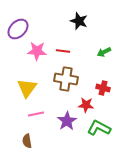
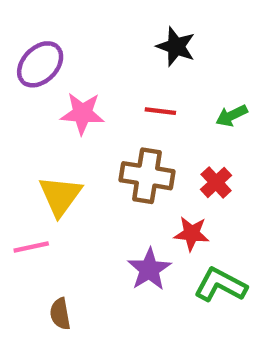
red line: (63, 51) -> (160, 111), moved
red cross: (103, 88) -> (216, 182), moved, turned 32
pink line: (36, 114) -> (31, 247), moved

